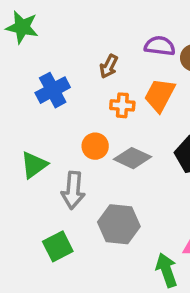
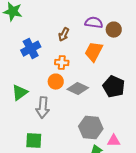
orange cross: (122, 105) -> (62, 63), moved
gray hexagon: (119, 224) -> (91, 128), moved
green square: (58, 246) -> (34, 141), turned 30

